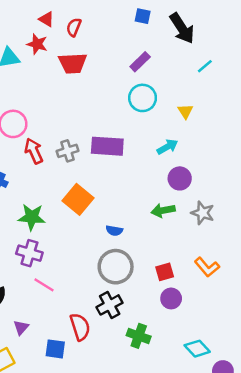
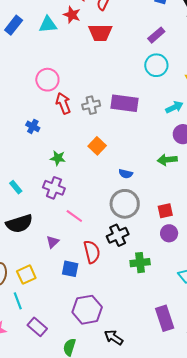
orange square: (78, 199) -> (97, 146), size x0.7
green star: (32, 217) -> (58, 158), size x0.7
pink line: (44, 285) -> (74, 216), moved
purple triangle: (21, 327) -> (53, 242), moved
green cross: (139, 336) -> (140, 263), turned -30

